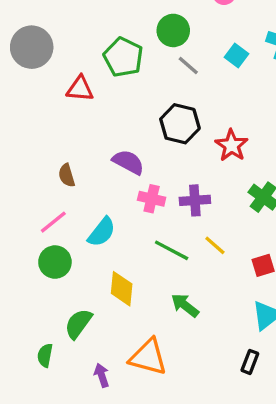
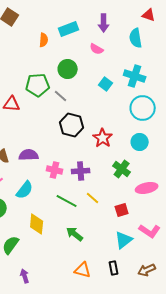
green pentagon: (123, 57) -> (38, 85), turned -30
gray line: (188, 65) -> (61, 96), moved
purple semicircle: (128, 162) -> (29, 155), moved, turned -30
orange triangle: (148, 357) -> (83, 270), moved, size x0.7
black rectangle: (250, 362) -> (114, 268), turned -32

